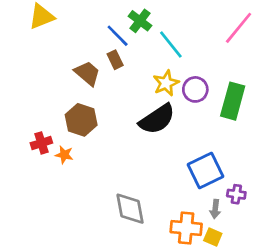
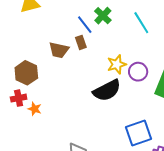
cyan line: (171, 44) -> (141, 23), moved
brown trapezoid: (87, 73) -> (59, 50), turned 145
brown hexagon: (81, 120) -> (26, 73), moved

